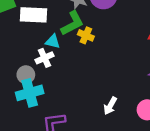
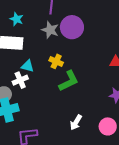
green L-shape: (72, 23) -> (69, 81), moved

